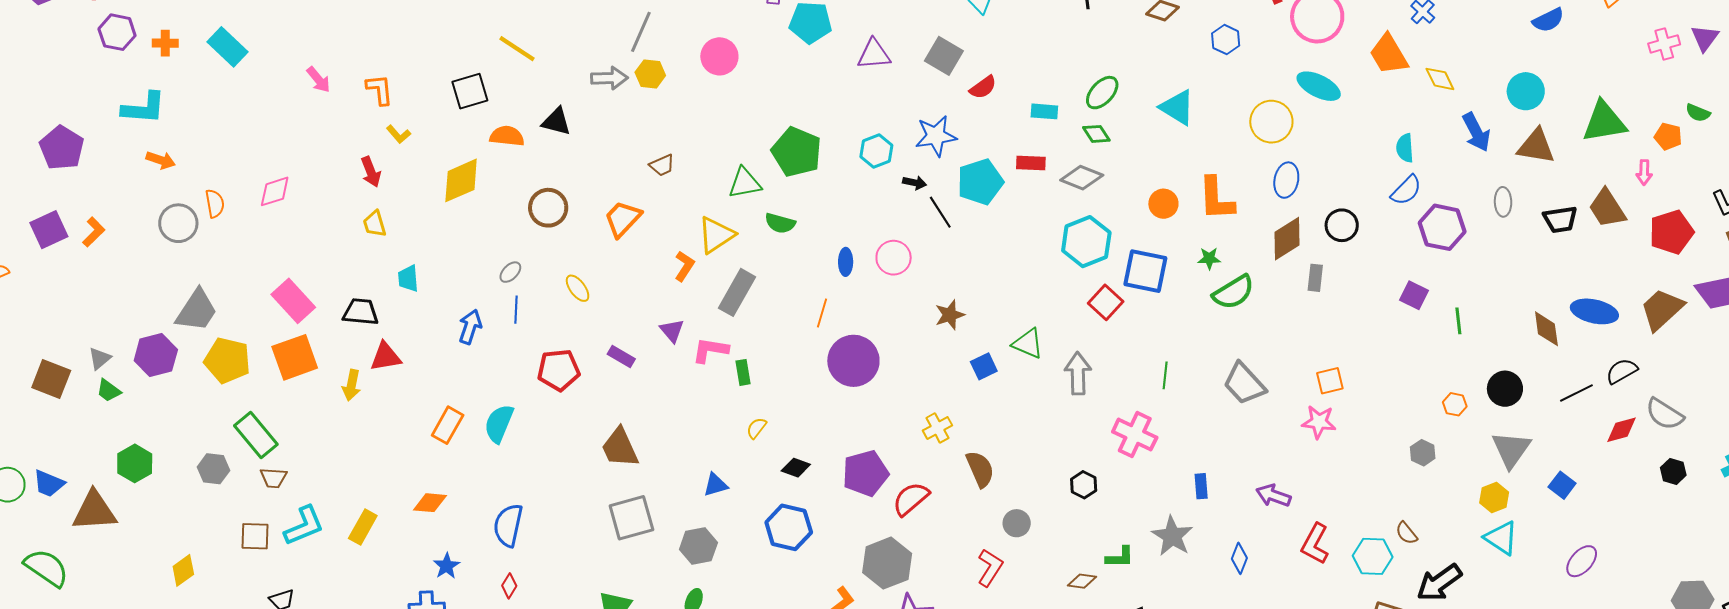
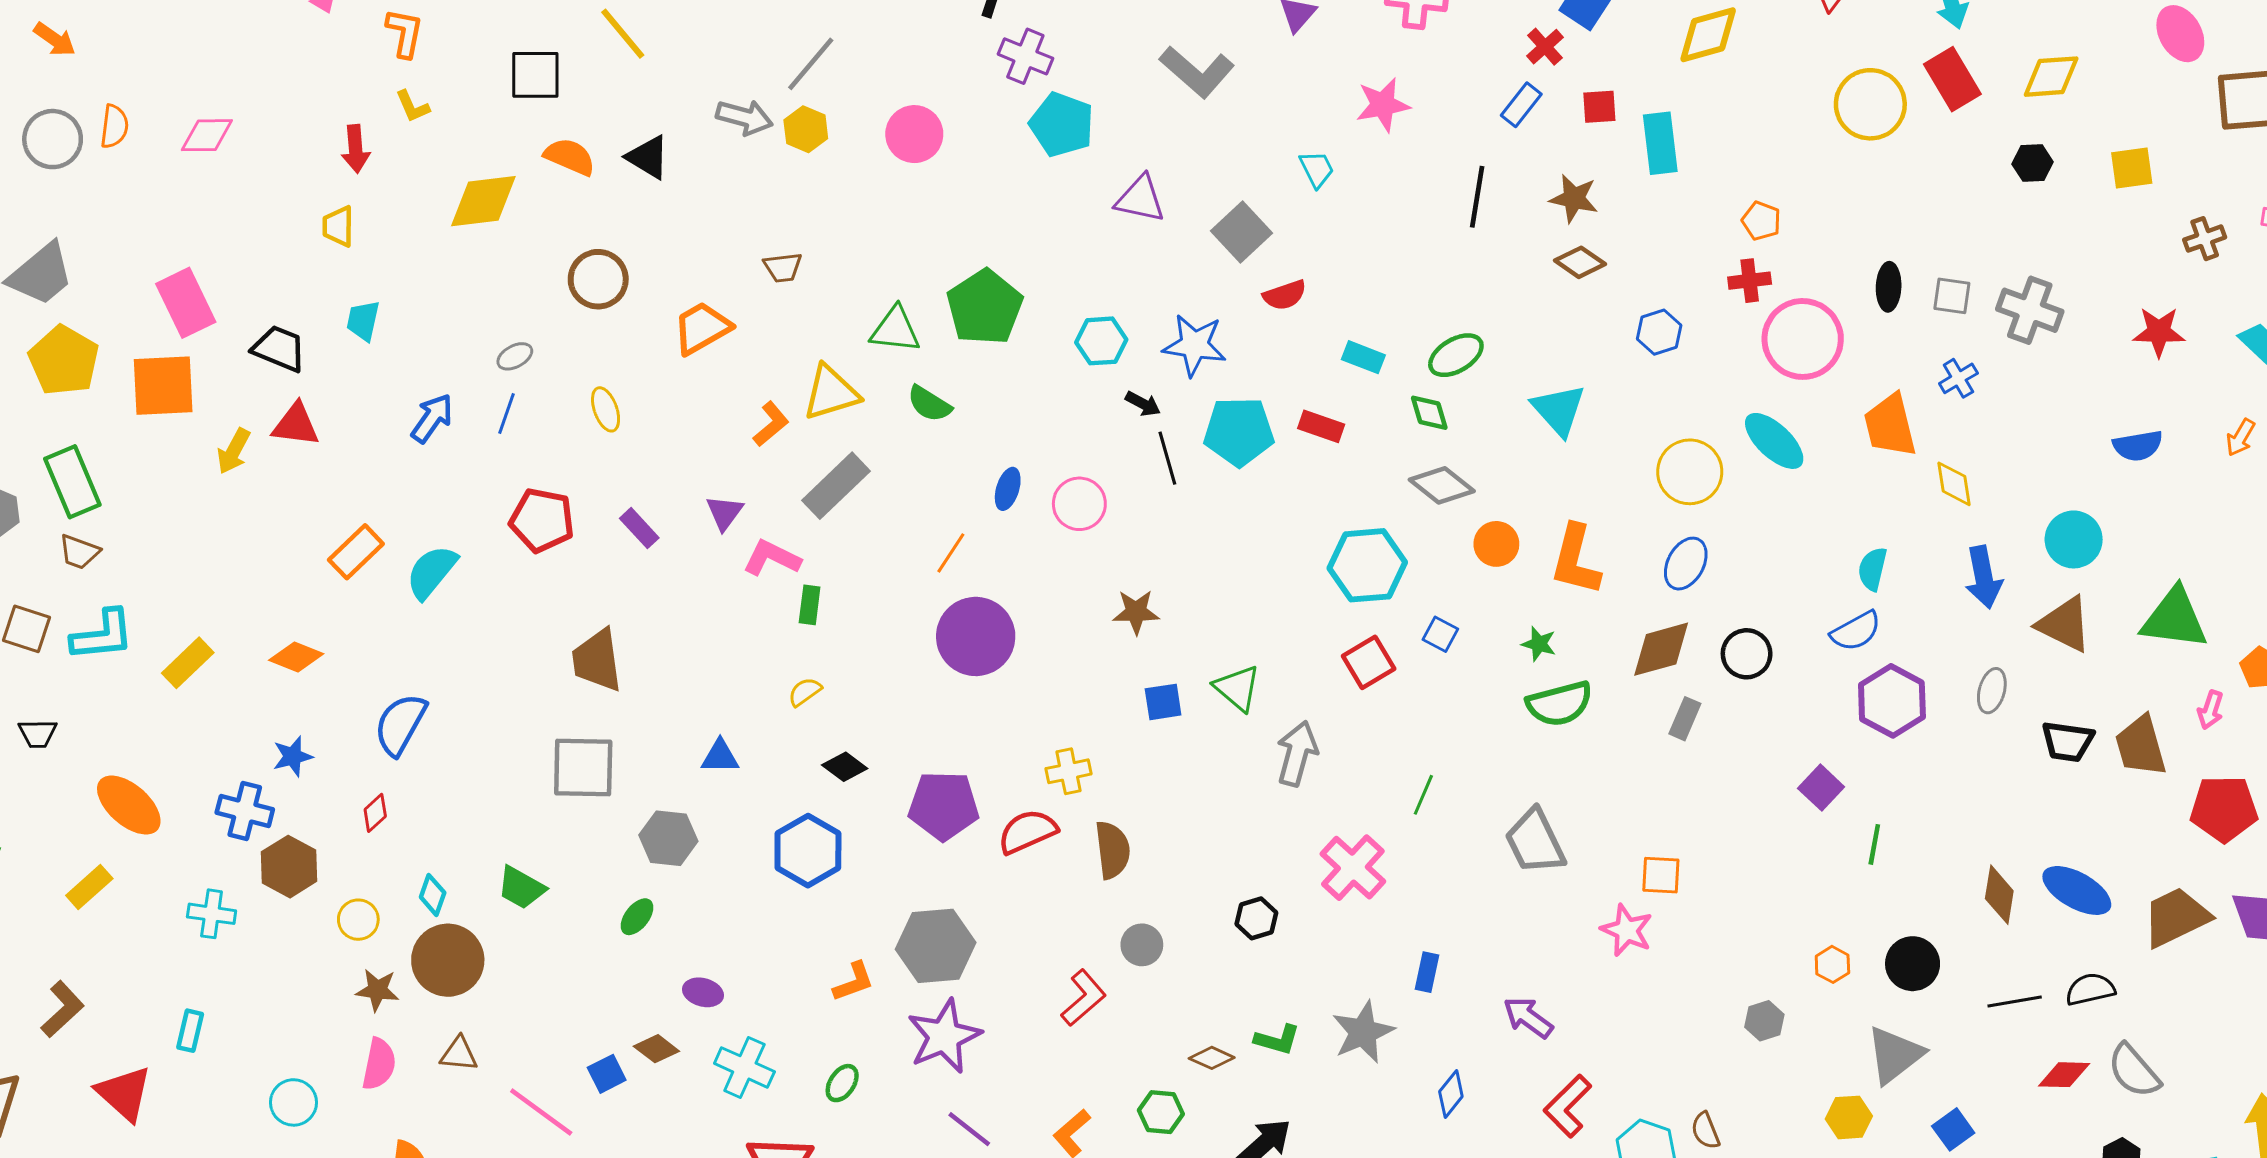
gray diamond: (1082, 178) -> (1442, 485), moved
blue square: (1145, 271) -> (1440, 634), size x0.5
red semicircle: (911, 499) -> (1028, 832), moved

